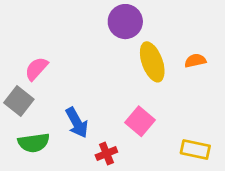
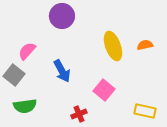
purple circle: (125, 22) -> (62, 16), moved
blue arrow: (77, 123) -> (62, 71), moved

